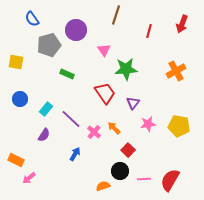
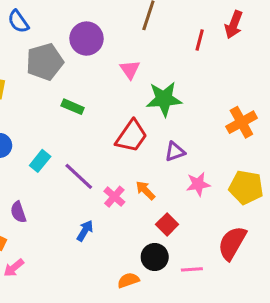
red arrow: (182, 24) -> (234, 25), moved
orange cross: (176, 71) -> (241, 122), moved
red trapezoid: (105, 93) -> (131, 136), turned 70
purple triangle: (133, 103) -> (175, 152), turned 32
purple semicircle: (44, 135) -> (18, 212), moved, turned 128
red semicircle: (170, 180) -> (232, 243), moved

